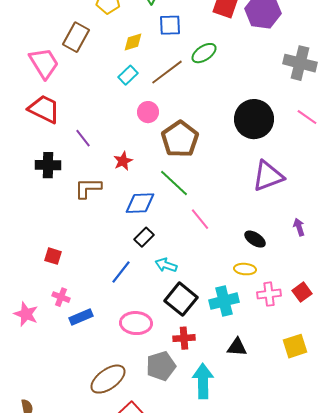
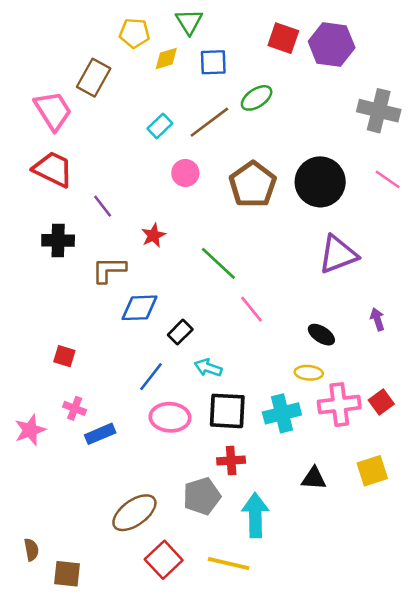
yellow diamond: (133, 42) -> (166, 59), moved
brown pentagon: (180, 139) -> (253, 184), moved
blue diamond: (140, 203) -> (139, 308), moved
pink cross: (269, 294) -> (339, 405), size x1.4
black square: (181, 299) -> (227, 411), turned -36
pink star: (26, 314) -> (30, 430), turned 30
pink ellipse: (136, 323) -> (170, 417), moved
black triangle: (237, 347) -> (314, 478), moved

